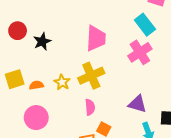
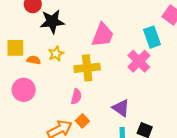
black star: (42, 41) -> (52, 22), size x1.4
pink cross: (140, 52) -> (139, 61), turned -30
yellow star: (62, 82) -> (56, 54), moved

